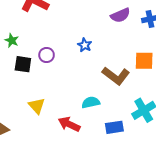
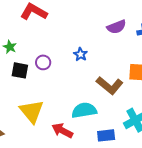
cyan semicircle: (91, 102) -> (84, 110), size x1.4
yellow triangle: (37, 106) -> (32, 111), size x1.5

